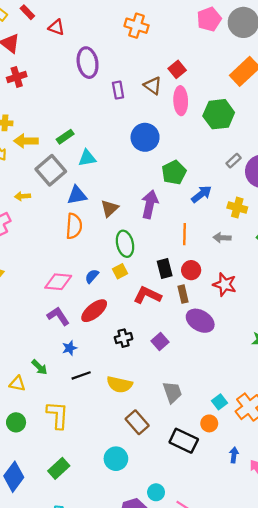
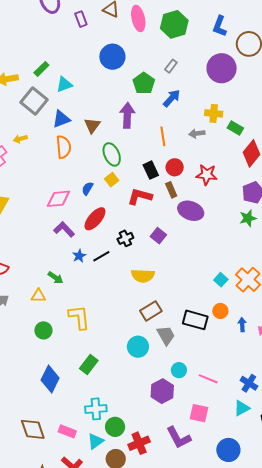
gray rectangle: (234, 161) -> (171, 66), moved
yellow arrow: (22, 196) -> (20, 139), moved
yellow cross: (237, 208) -> (214, 113), moved
black line: (81, 375) -> (101, 256), moved
yellow semicircle: (119, 384) -> (143, 276), moved
gray trapezoid: (172, 392) -> (166, 335), moved
brown rectangle: (137, 422) -> (151, 311), turned -70
orange circle: (209, 423) -> (220, 311), moved

